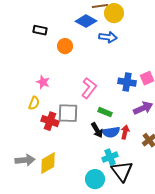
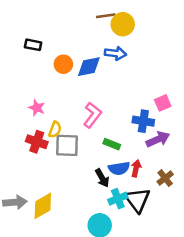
blue diamond: (86, 21) -> (89, 67), moved, turned -40
blue cross: (127, 82) -> (143, 121), moved
yellow semicircle: (34, 103) -> (55, 130), moved
red cross: (50, 121) -> (37, 142), moved
black arrow: (97, 130) -> (102, 178), moved
black triangle: (122, 171) -> (137, 200), moved

